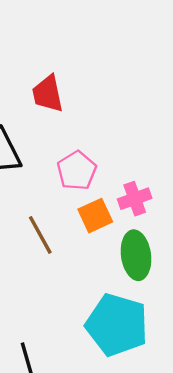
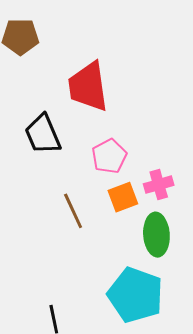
red trapezoid: (48, 94) -> (88, 87), size x1.5

